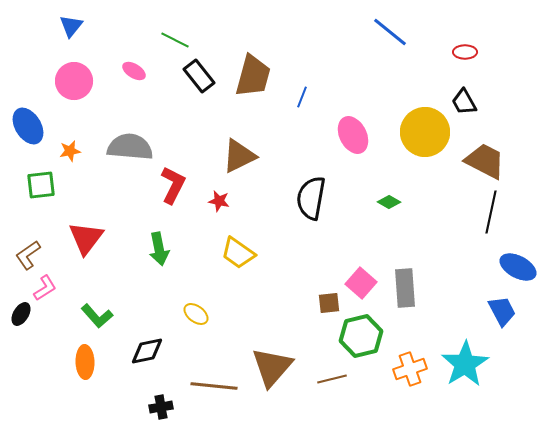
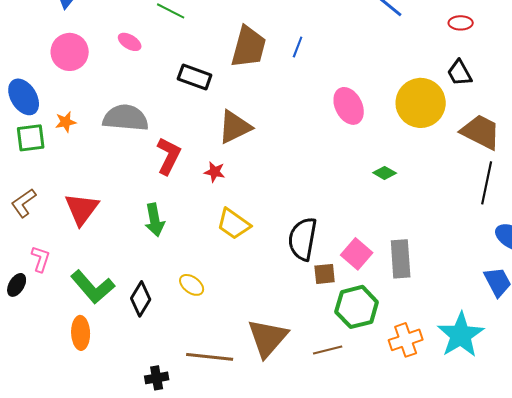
black rectangle: (199, 76) -> (195, 77), moved, turned -32
blue line: (302, 97) -> (298, 47), moved
green square: (41, 185) -> (31, 138), moved
black semicircle: (311, 198) -> (303, 239), moved
brown L-shape: (28, 255) -> (24, 203), moved
pink L-shape: (45, 288) -> (41, 259), turned -40
green L-shape: (97, 316) -> (93, 287), size x1.4
black diamond: (147, 351) -> (141, 299), moved, turned -48

